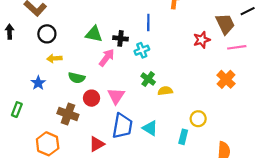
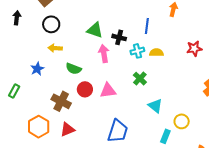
pink arrow: (107, 58) -> (104, 54), turned -54
yellow semicircle: (165, 91) -> (156, 53), moved
pink triangle: (116, 96) -> (108, 90), turned 42
blue trapezoid: (122, 126) -> (118, 131), moved
cyan triangle: (150, 128) -> (155, 106), moved
red triangle: (97, 144) -> (67, 129), moved

